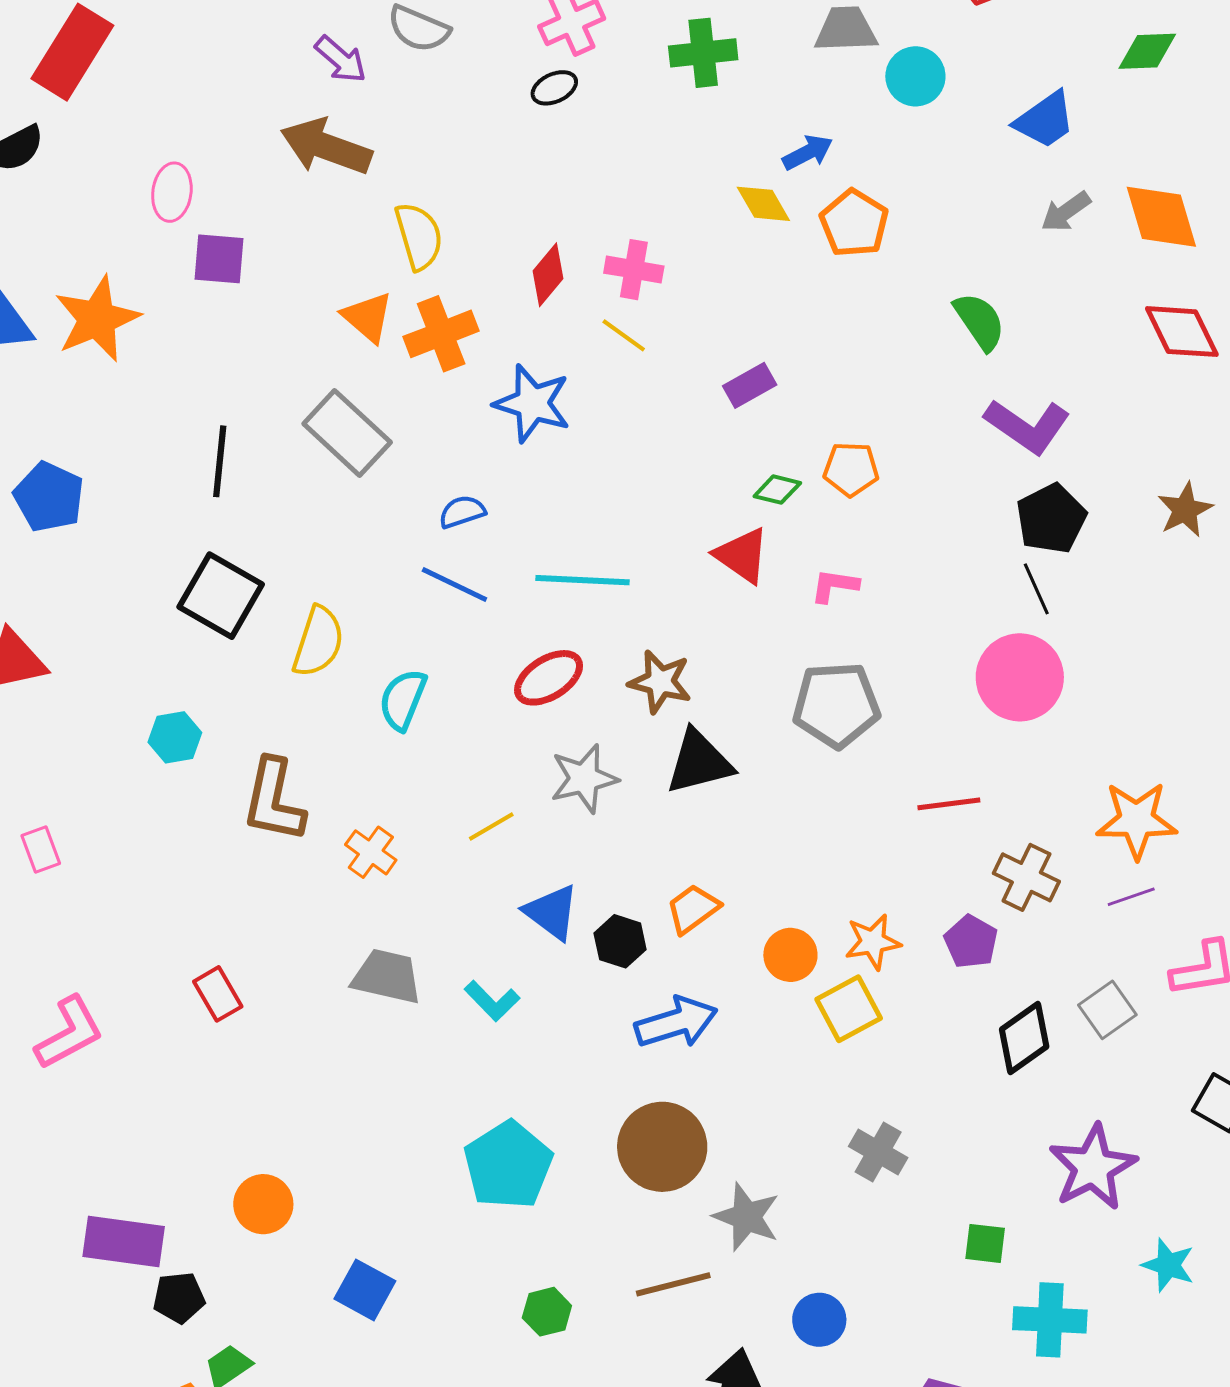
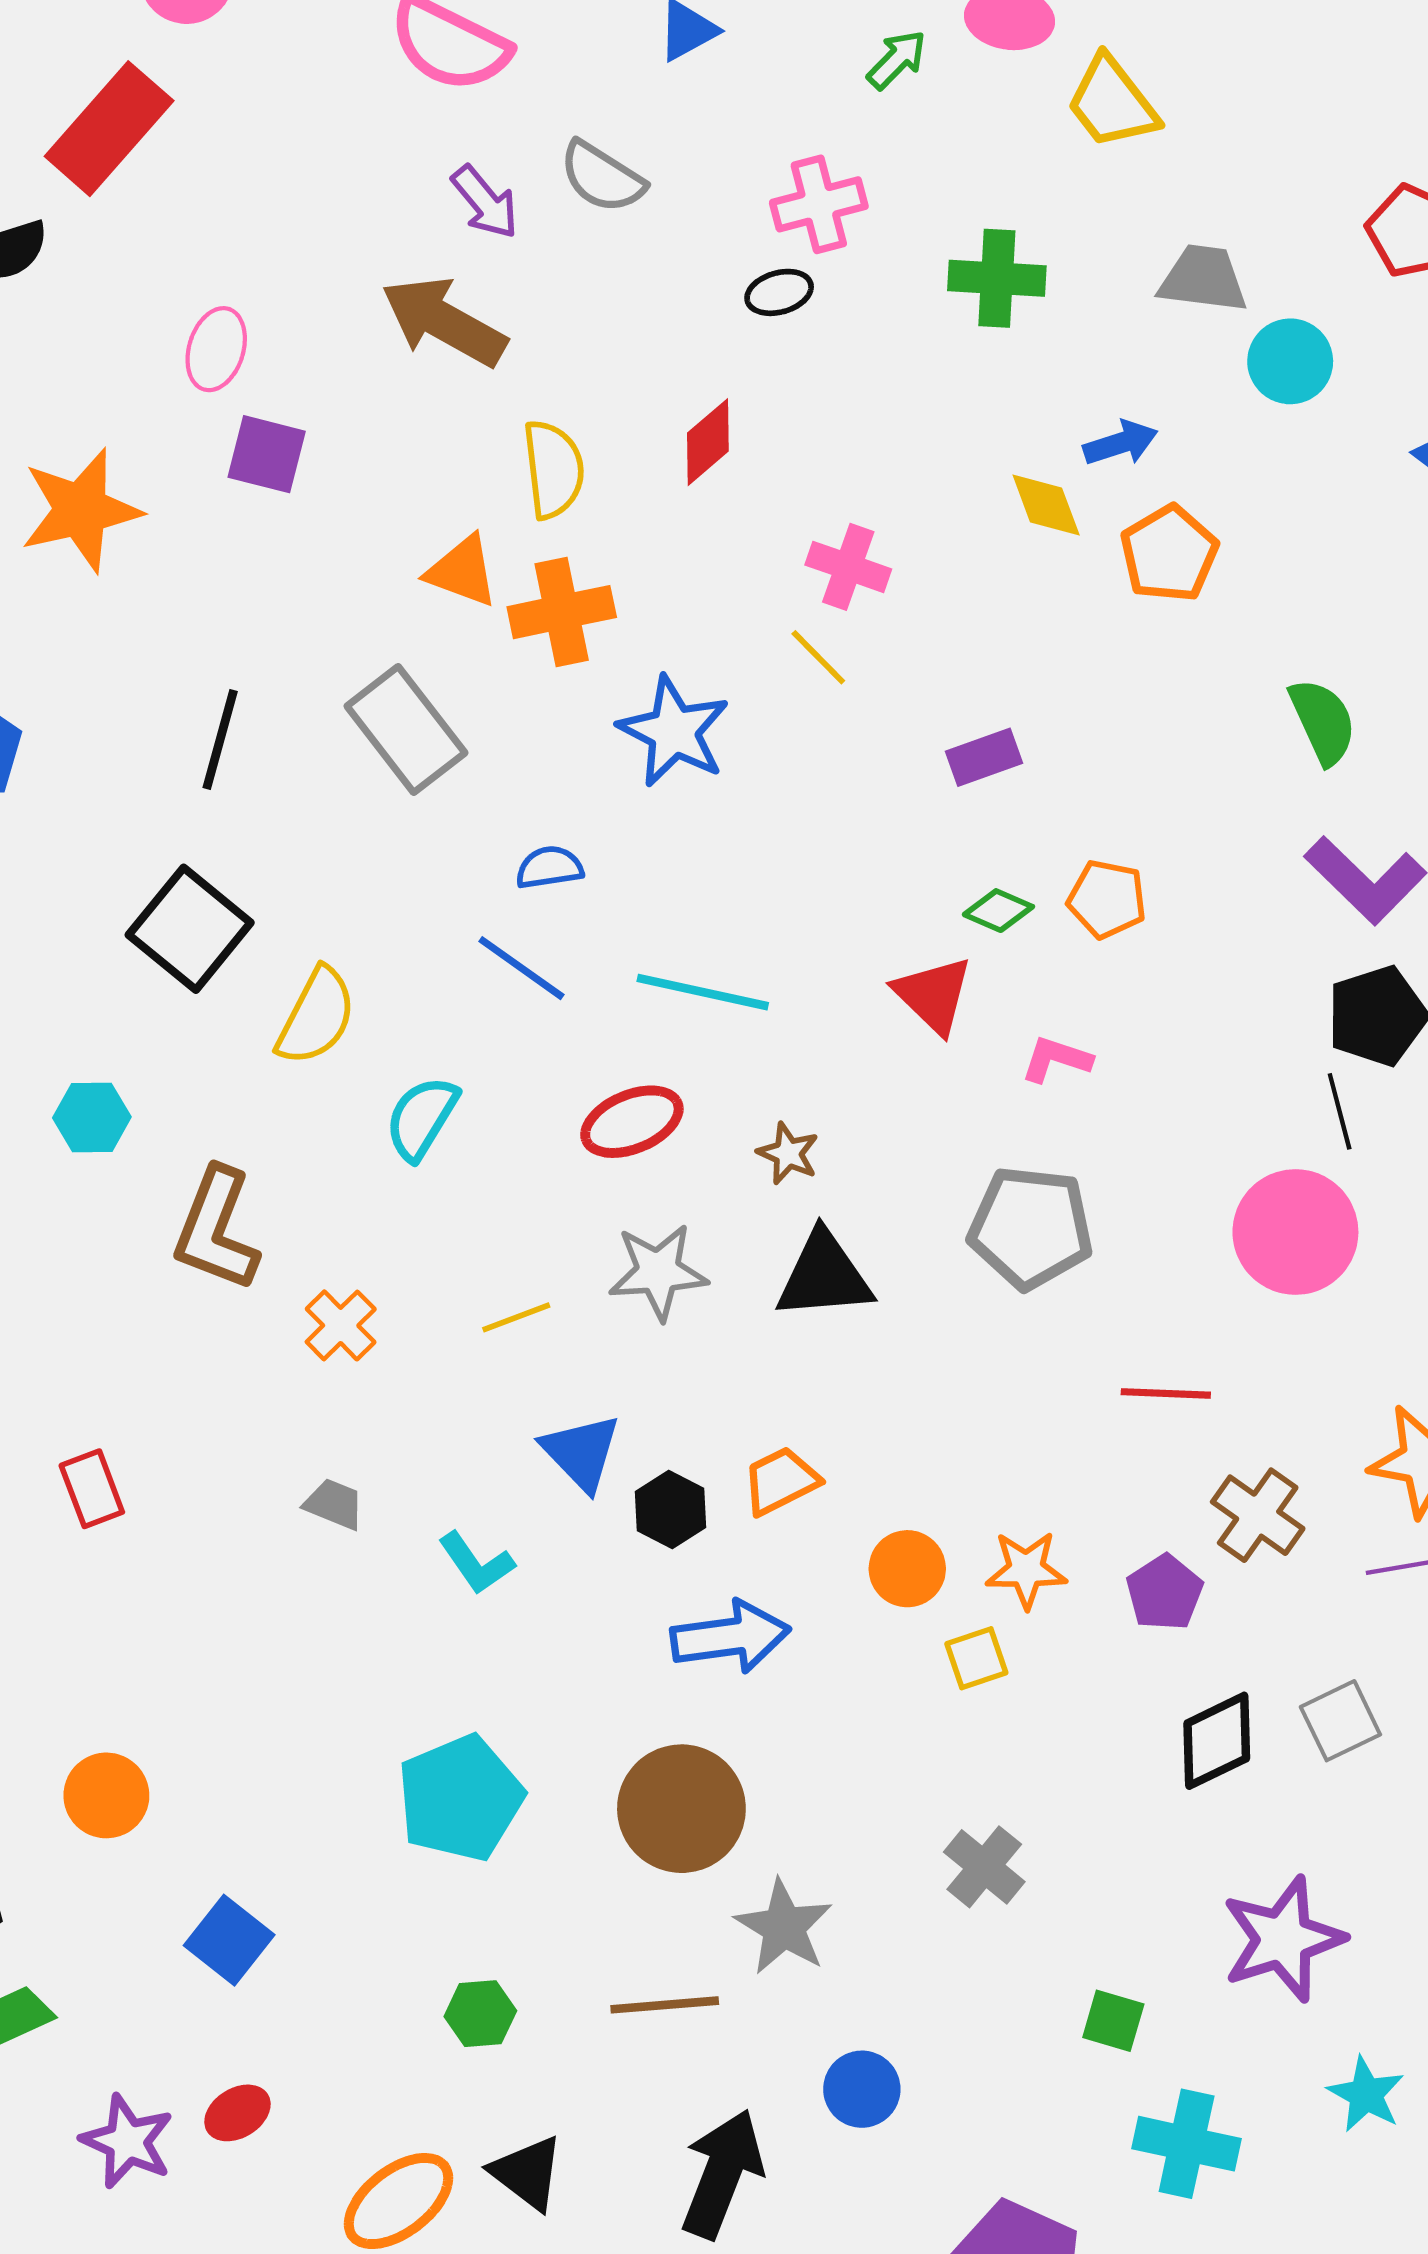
red diamond: (548, 275) -> (708, 442), moved
orange triangle: (368, 317) -> (462, 571), turned -30
brown star: (660, 682) -> (788, 1153), size x0.7
gray trapezoid: (387, 976) -> (334, 1504), size x0.6
yellow square: (849, 1009) -> (976, 1658), size x0.7

